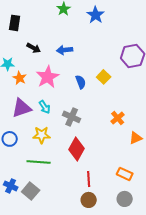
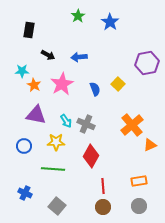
cyan arrow: (45, 107) -> (66, 121), moved
purple triangle: (22, 108) -> (36, 115), turned 30
orange cross: (118, 118) -> (132, 125), size x1.6
orange rectangle: (125, 174) -> (139, 181), turned -35
gray square: (31, 191) -> (57, 206), moved

